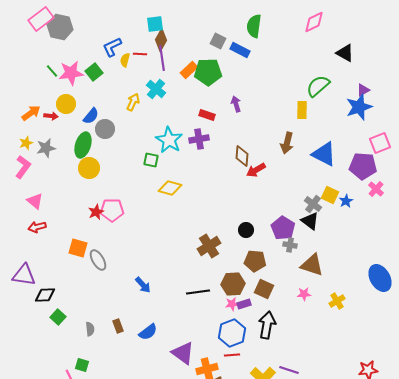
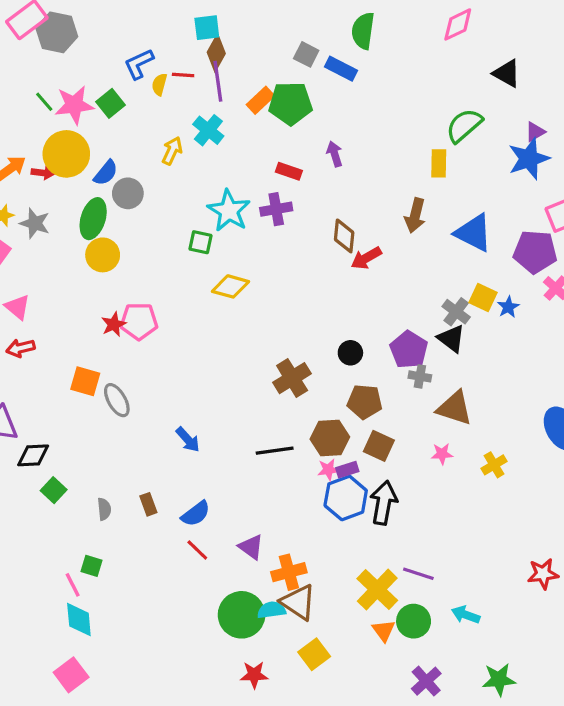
yellow circle: (66, 104) -> (66, 154), size x1.5
gray star: (46, 148) -> (35, 223), turned 30
blue hexagon: (232, 333) -> (346, 498), moved
purple triangle: (183, 353) -> (251, 547), size x0.7
red line: (232, 355) -> (197, 550), moved, turned 49

